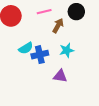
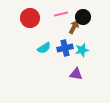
black circle: (76, 12) -> (83, 17), moved
blue cross: (40, 55) -> (65, 48), moved

